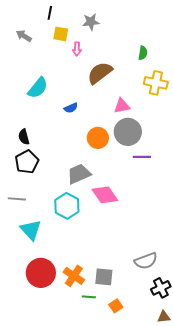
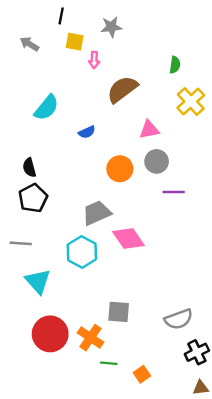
yellow cross: (156, 83) -> (191, 102), turned 35
gray circle: (128, 132) -> (157, 161), size x0.7
gray square: (104, 277) -> (119, 312), moved

